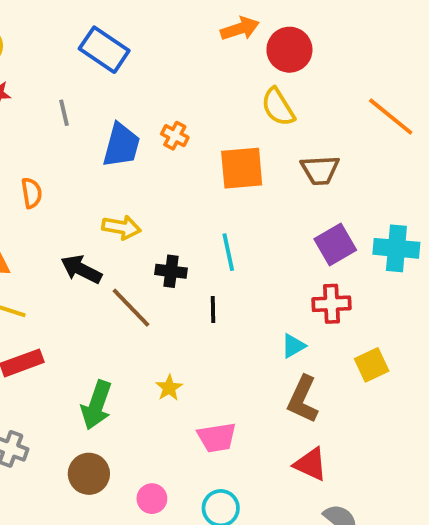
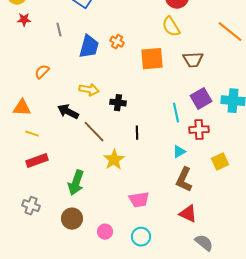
orange semicircle: (32, 193) -> (42, 72), turned -126
cyan line: (228, 252) -> (176, 113), moved
black cross: (171, 271) -> (118, 103), moved
yellow star: (169, 388) -> (114, 160), moved, size x1.5

